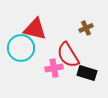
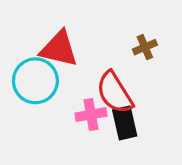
black rectangle: (87, 73) -> (125, 123), moved, turned 60

